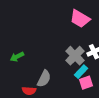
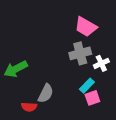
gray cross: (75, 56) -> (80, 53), moved, turned 30
green arrow: (17, 57) -> (16, 69), size x1.5

